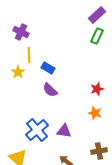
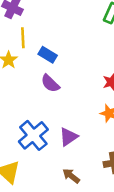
purple triangle: (64, 131) -> (68, 137), turned -42

